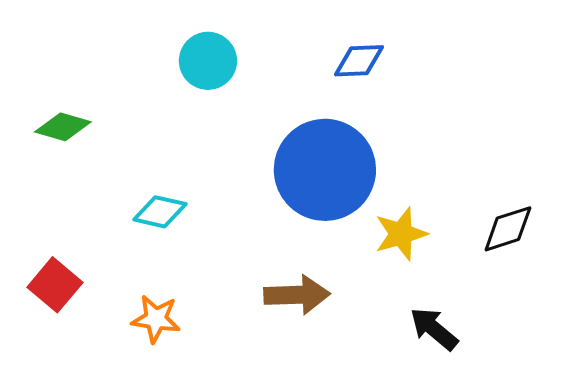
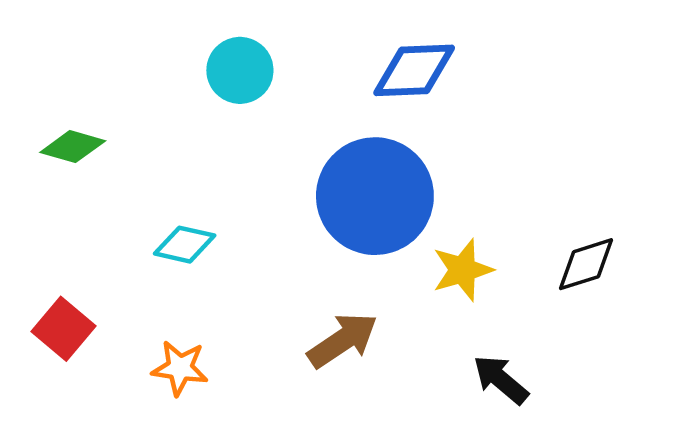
blue diamond: (359, 61) -> (414, 70), size x1.4
brown arrow: (297, 295) -> (343, 340), turned -32

